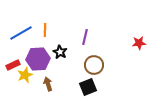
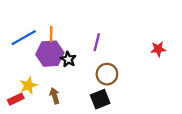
purple hexagon: (38, 59) -> (50, 54), moved
red rectangle: (13, 65) -> (16, 99), moved

